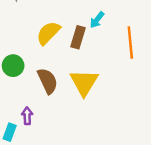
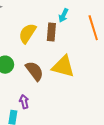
yellow triangle: (84, 82) -> (63, 66), turned -35

